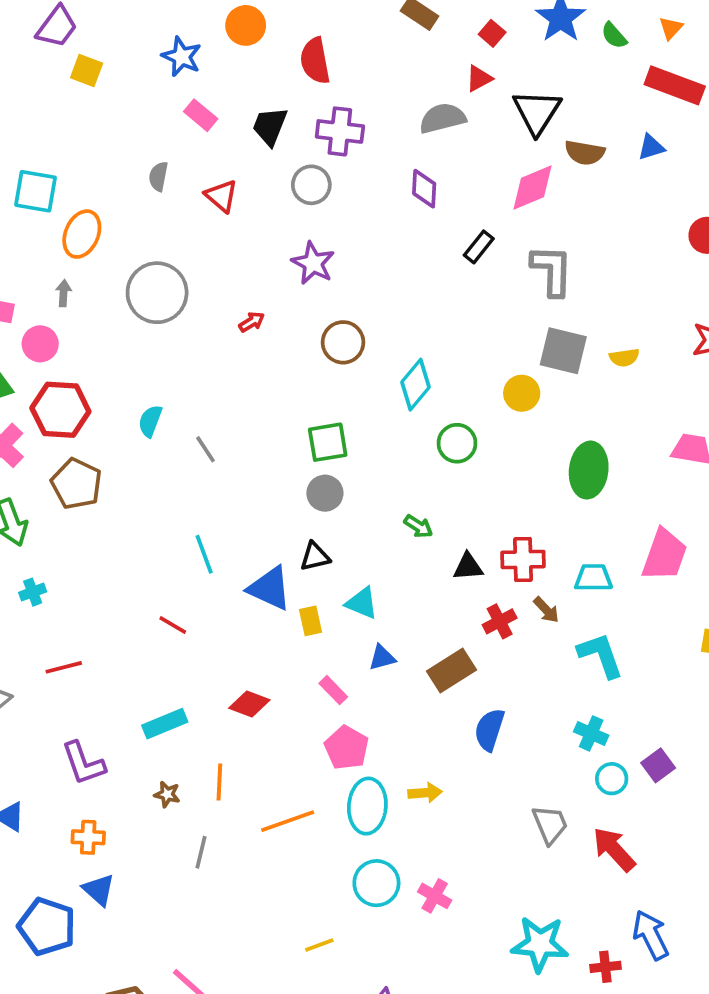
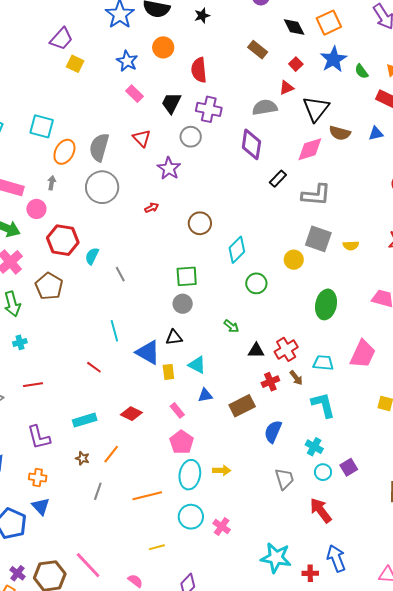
gray semicircle: (158, 176) -> (99, 147), moved, size x1.8
purple diamond: (424, 189) -> (251, 144), size x1.4
purple star: (313, 263) -> (169, 168), moved
gray L-shape: (552, 270) -> (316, 195), turned 88
red hexagon: (60, 410) -> (63, 240), moved
red cross: (523, 560) -> (286, 349), turned -35
blue semicircle: (489, 730) -> (273, 432), moved
orange line: (219, 782) -> (111, 454), turned 30
orange line: (288, 821) -> (147, 496), moved
gray trapezoid: (550, 824) -> (284, 479), moved

